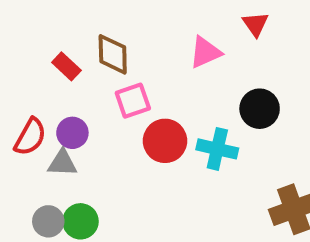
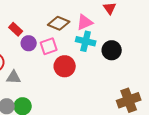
brown diamond: (113, 54) -> (59, 23), moved, turned -65
purple circle: (72, 133) -> (29, 43), moved
cyan cross: (217, 149) -> (86, 41), moved

